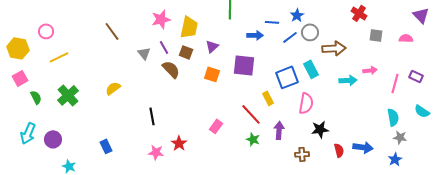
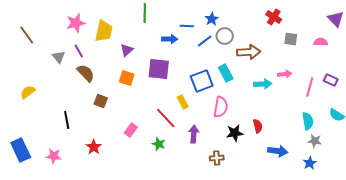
brown square: (186, 52) -> (101, 101), moved
green star: (253, 139) -> (159, 144), moved
blue rectangle: (106, 146) -> (21, 150), size x1.6
red semicircle: (339, 150) -> (258, 126), moved
pink star: (156, 152) -> (54, 156), moved

